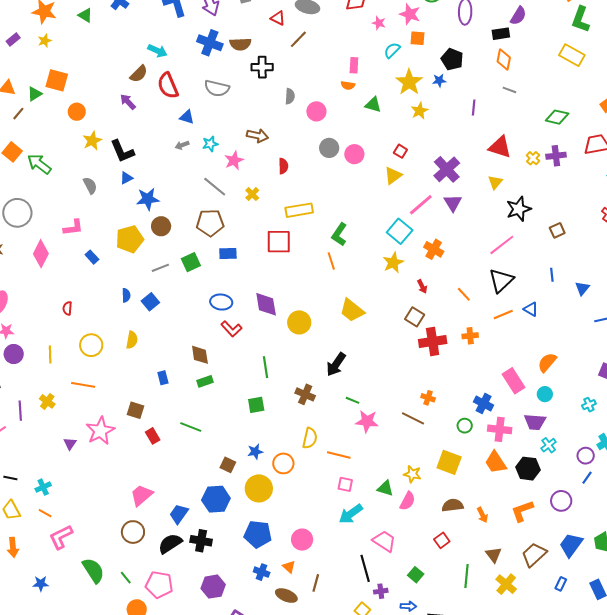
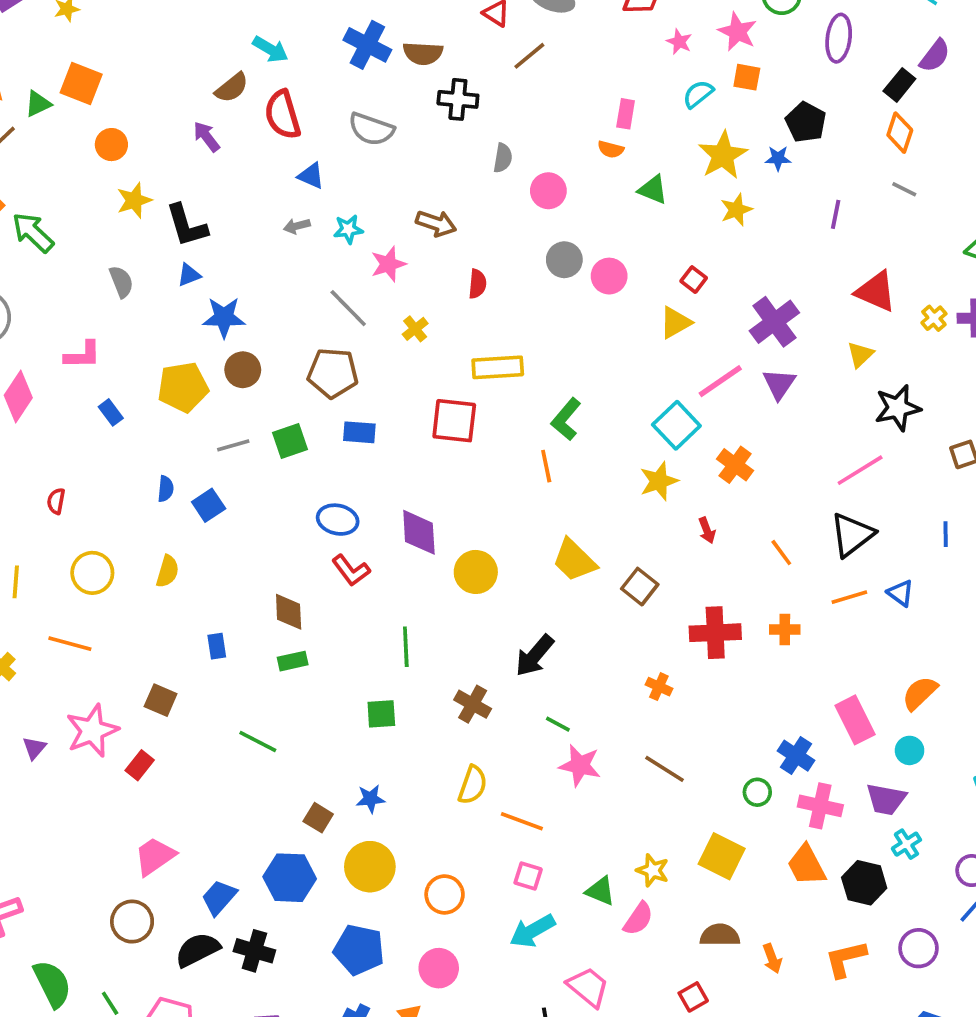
black rectangle: (501, 34) -> (899, 85), turned -48
brown square: (415, 317) -> (640, 587), moved
orange cross: (428, 398) -> (659, 687), moved
red rectangle: (153, 436) -> (140, 765), moved, turned 63
orange circle: (283, 463) -> (445, 894), moved

